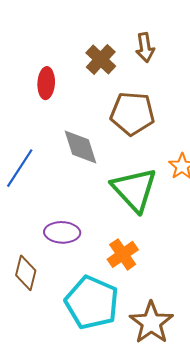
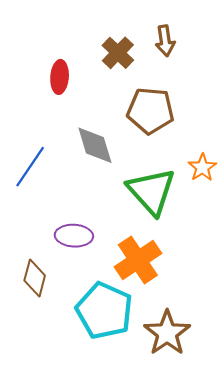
orange cross: (123, 254) -> (138, 260), size x1.4

